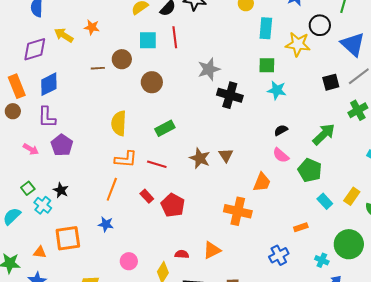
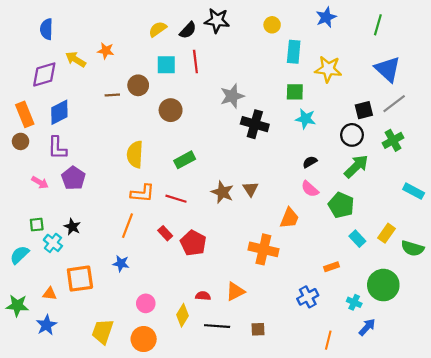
black circle: (320, 25) -> (352, 135), moved
green square: (28, 188) -> (37, 225), turned 32

